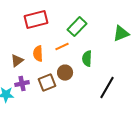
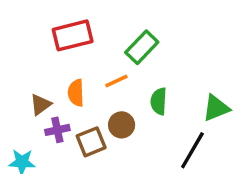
green triangle: (121, 34) -> (216, 108), moved
purple cross: (22, 84) -> (57, 130), moved

